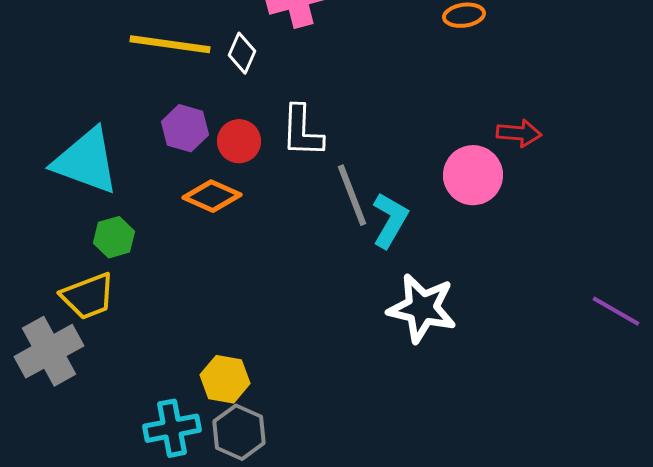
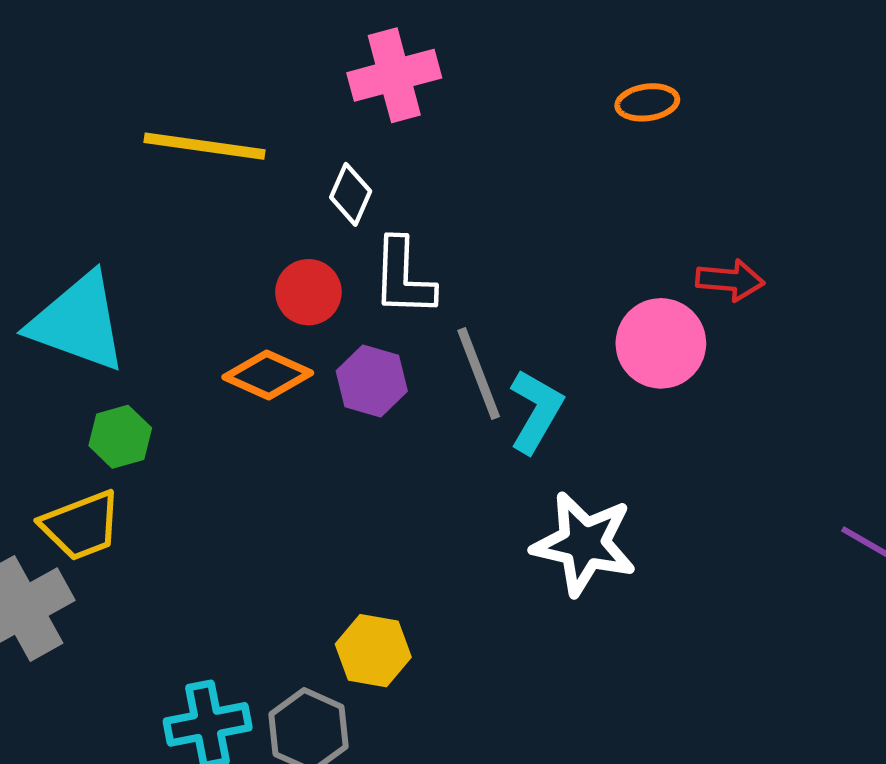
white diamond: (242, 53) -> (351, 194), moved
purple hexagon: (185, 128) -> (372, 381), moved
yellow hexagon: (225, 379) -> (373, 651), moved

